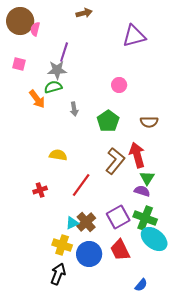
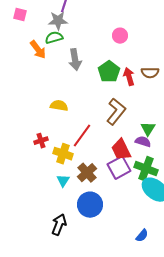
gray arrow: (74, 109) -> (75, 60), size x1.5
red arrow: (137, 155) -> (129, 77), moved, size x0.7
cyan triangle: (72, 223) -> (63, 181), moved, turned -32
yellow cross: (62, 245) -> (63, 154), moved
red trapezoid: (120, 250) -> (121, 150), moved

